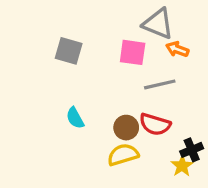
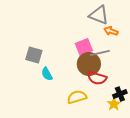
gray square: (69, 51) -> (34, 55), moved
pink square: (133, 52) -> (84, 47), moved, turned -30
brown circle: (126, 128) -> (89, 64), moved, size x1.5

